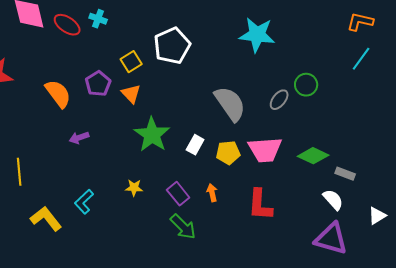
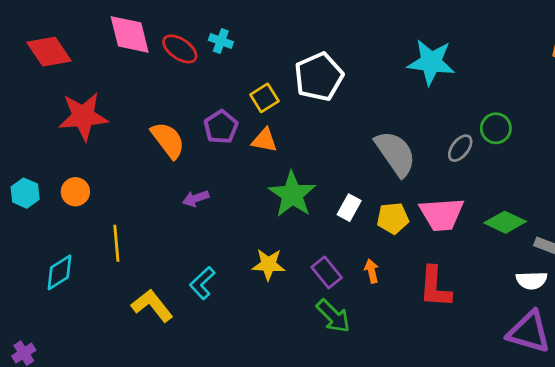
orange triangle: (131, 94) -> (264, 140), turned -35
yellow star: (134, 188) -> (268, 264), size x1.4
white semicircle: (333, 200) -> (532, 280), turned 130

